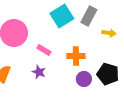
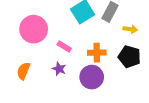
black pentagon: (108, 74) -> (129, 57), moved
purple circle: (84, 79) -> (92, 77), moved, size x1.5

